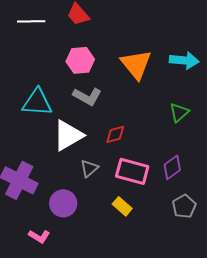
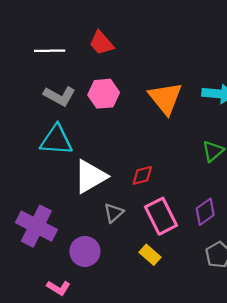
gray L-shape: (87, 96) -> (60, 96), moved
pink rectangle: (132, 171) -> (161, 216), turned 48

